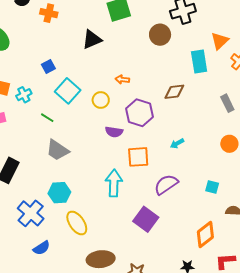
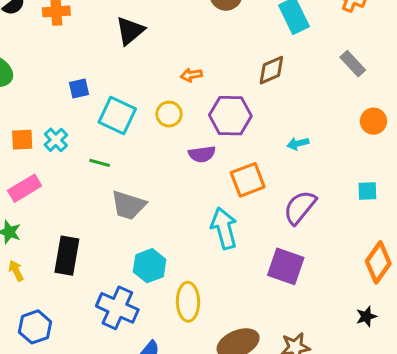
blue square: (48, 66) -> (79, 88), turned 32
cyan arrow: (177, 143) -> (298, 143), turned 32
yellow ellipse: (77, 223) -> (188, 302), turned 50

